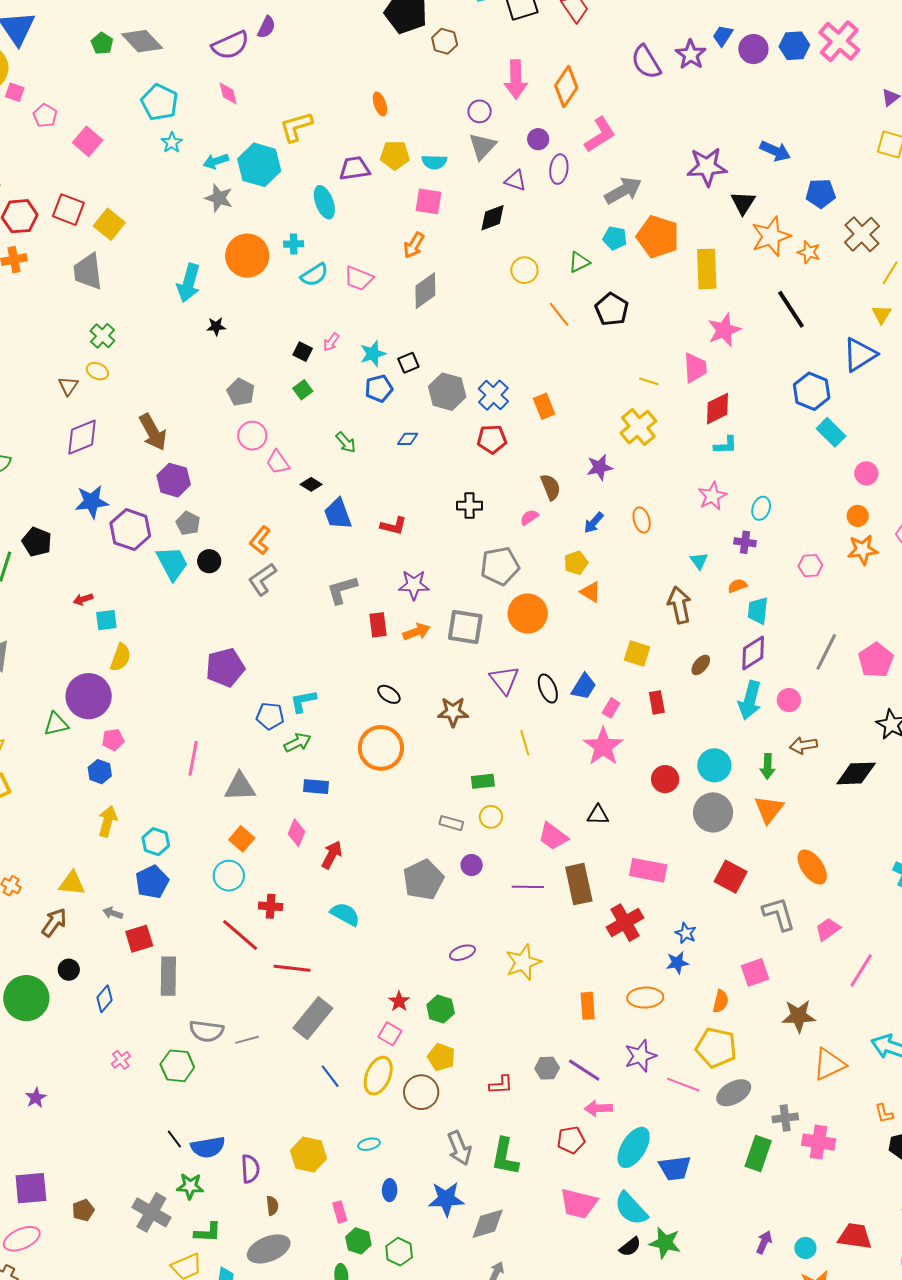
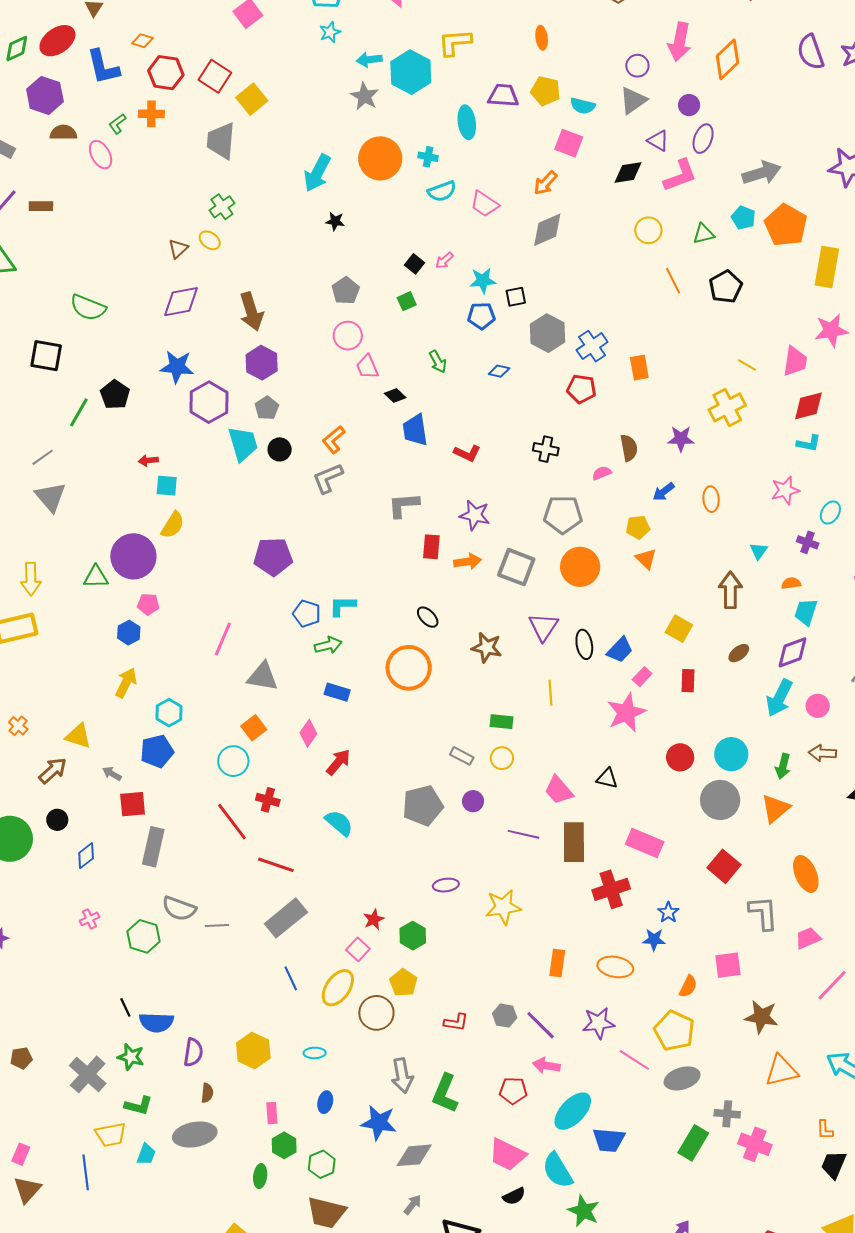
pink L-shape: (600, 135) -> (680, 176), moved
black semicircle: (630, 1247) -> (514, 1196), moved

